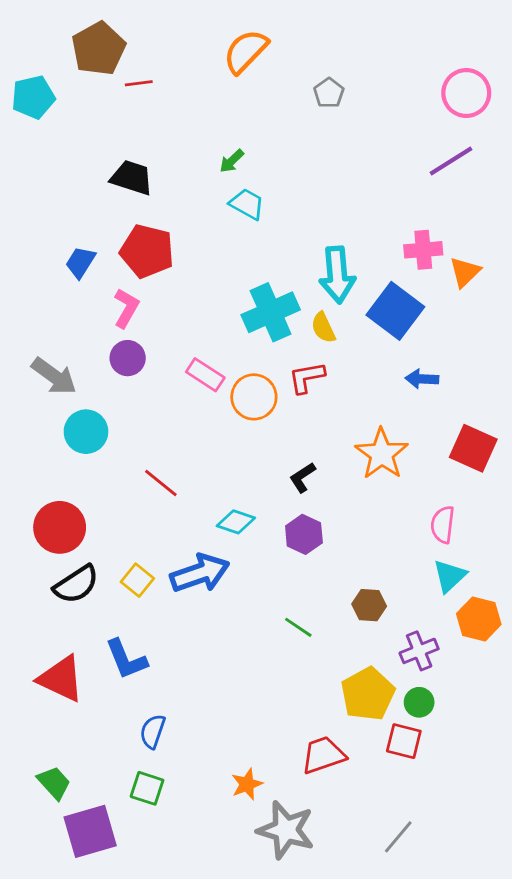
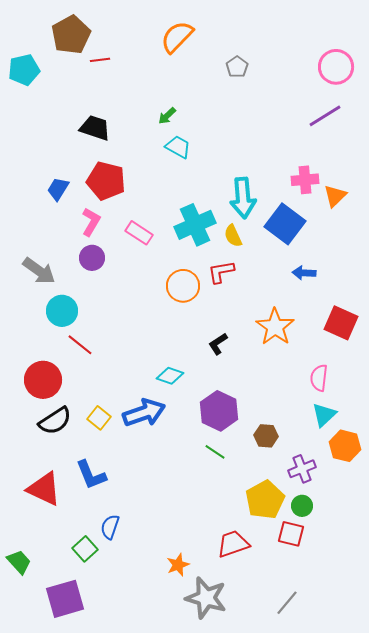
pink rectangle: (205, 375) -> (139, 233), moved
red line: (161, 483) -> (80, 345), moved
purple hexagon: (304, 534) -> (219, 411), moved, size x1.4
green trapezoid: (54, 783) -> (19, 562), moved
green square: (147, 788) -> (85, 549), moved, turned 30

